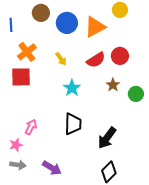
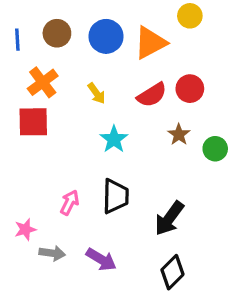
brown circle: (41, 13) -> (57, 33), moved
pink arrow: (31, 127) -> (70, 203), moved
gray arrow: (18, 165) -> (52, 253), moved
purple arrow: (52, 168) -> (101, 259), moved

